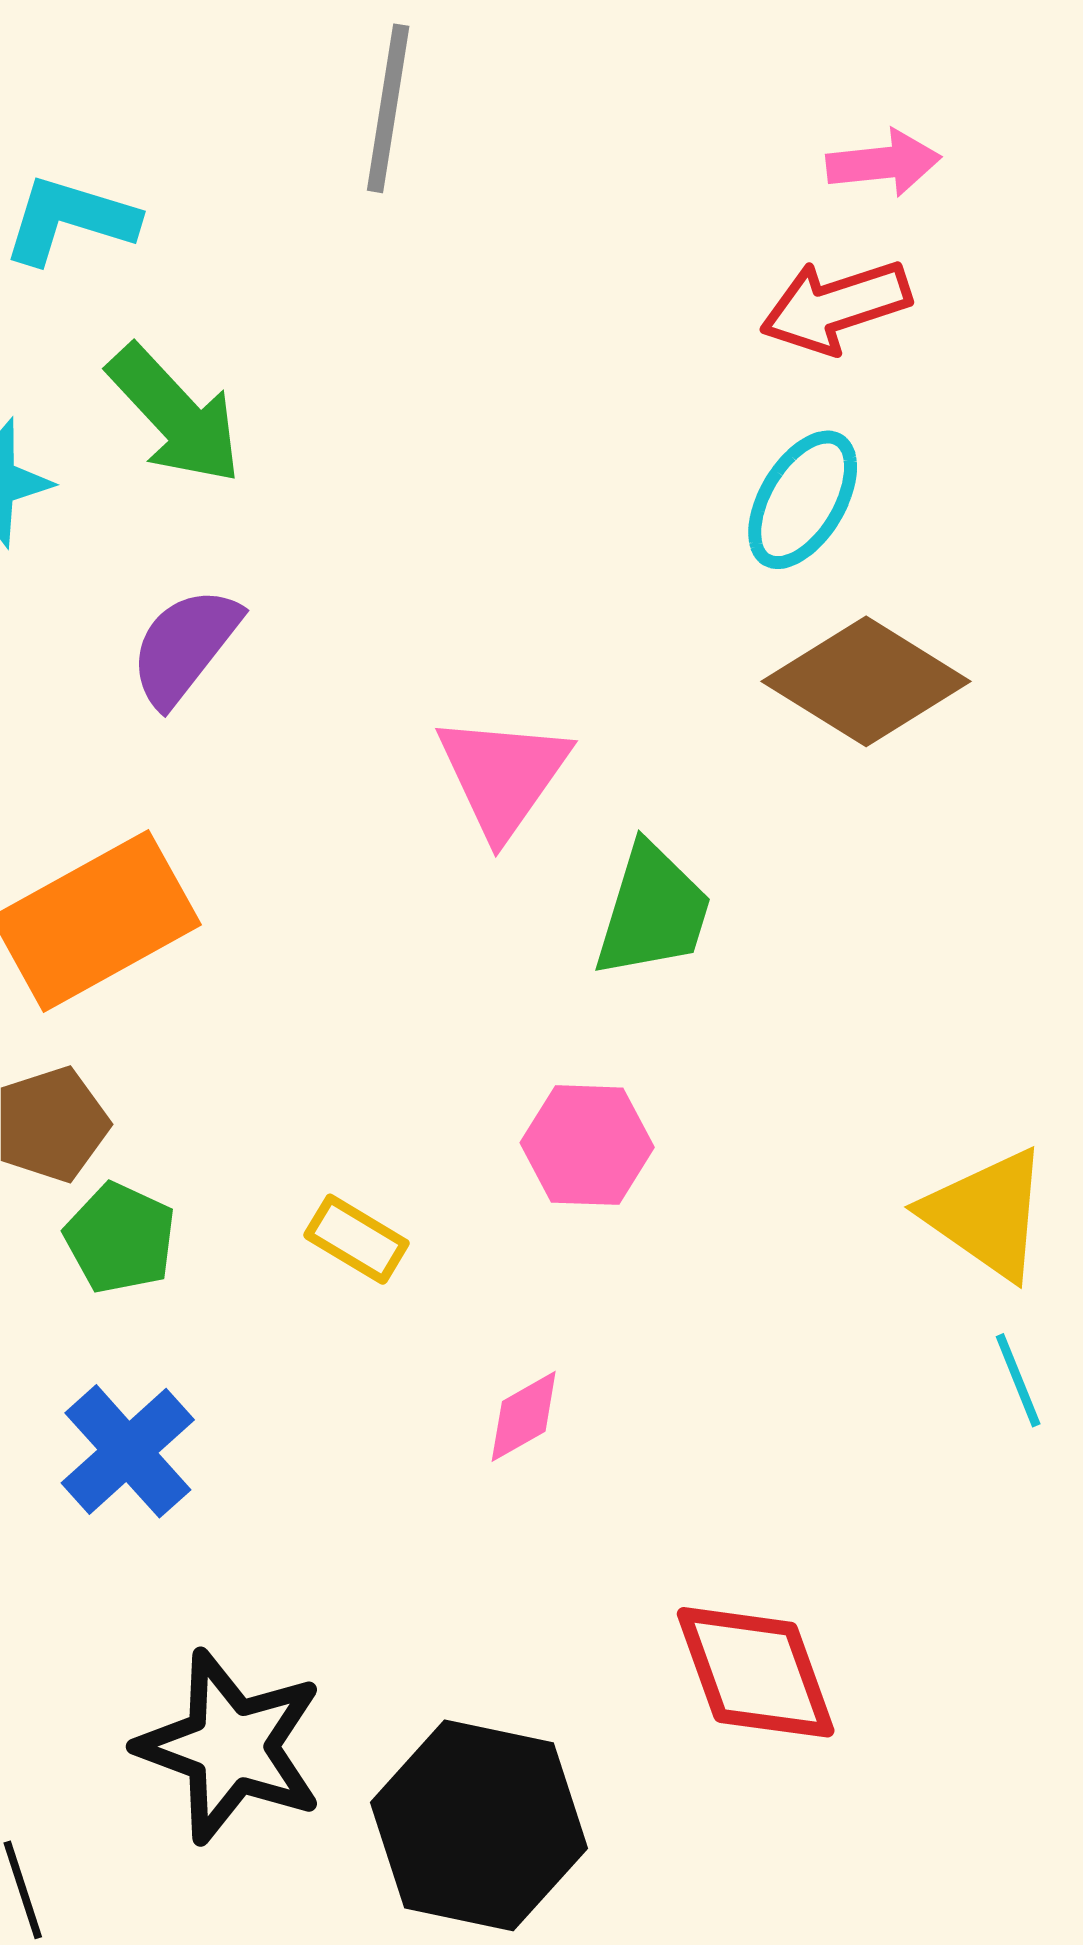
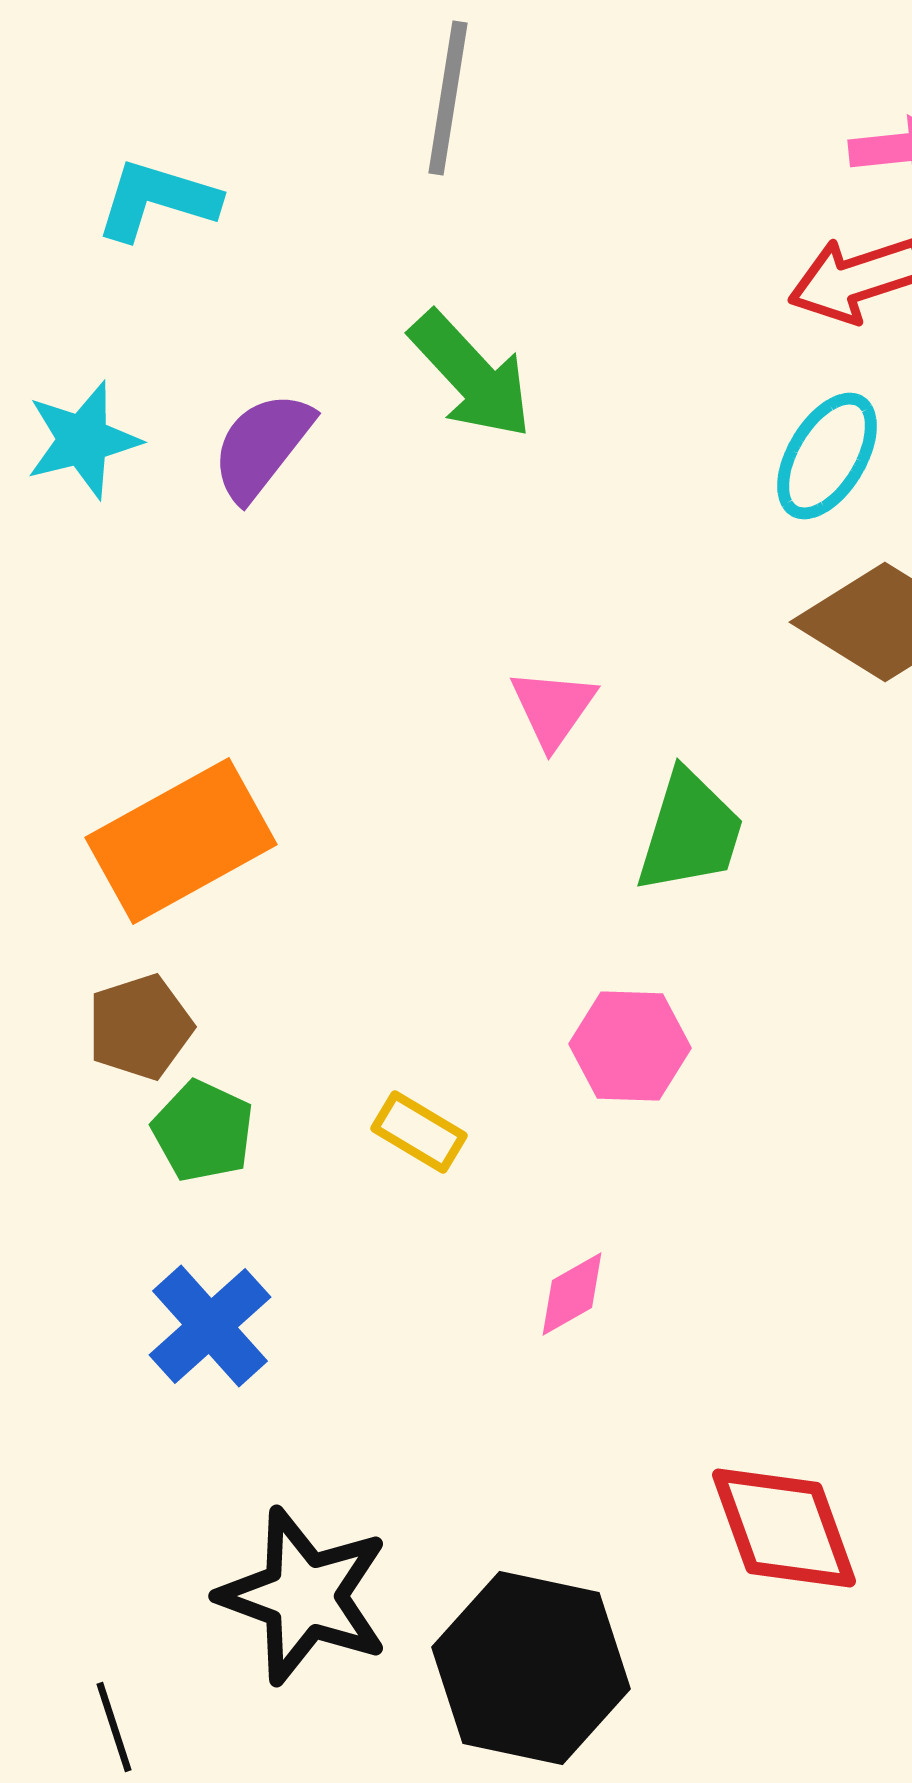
green arrow: (175, 415) -> (471, 375), moved
purple semicircle: (185, 646) -> (262, 446), moved
pink triangle: (503, 775) -> (553, 708), size x0.7

